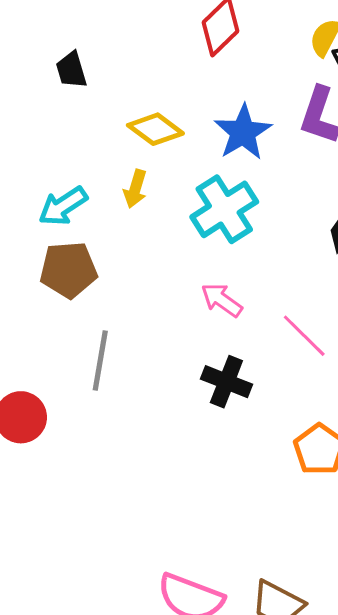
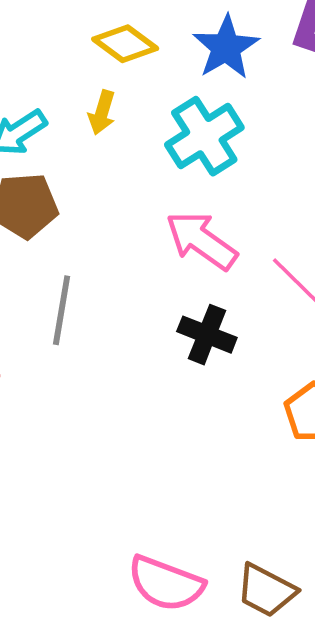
pink arrow: (222, 300) -> (201, 241), size x1.5

